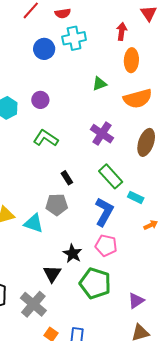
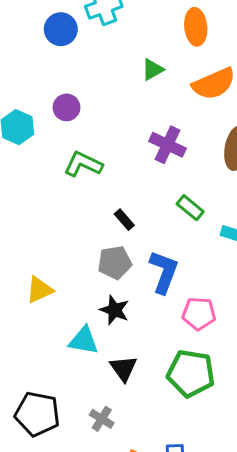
green rectangle: (111, 176) -> (190, 208), size x0.7
blue L-shape: (104, 212) -> (164, 272), moved
cyan triangle: (34, 223) -> (84, 341), moved
black star: (72, 254) -> (115, 310), moved
gray cross: (33, 304) -> (102, 419), size x0.6

